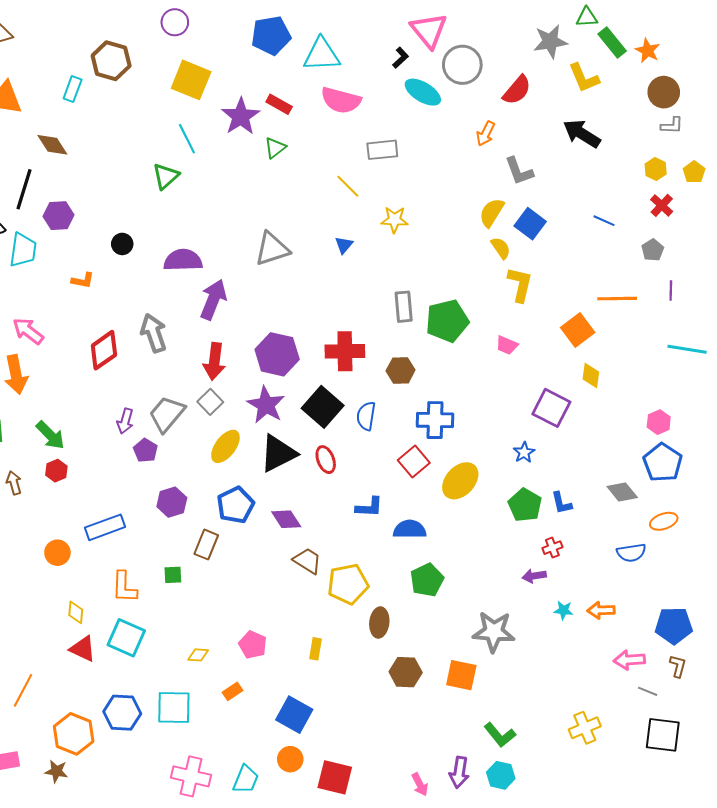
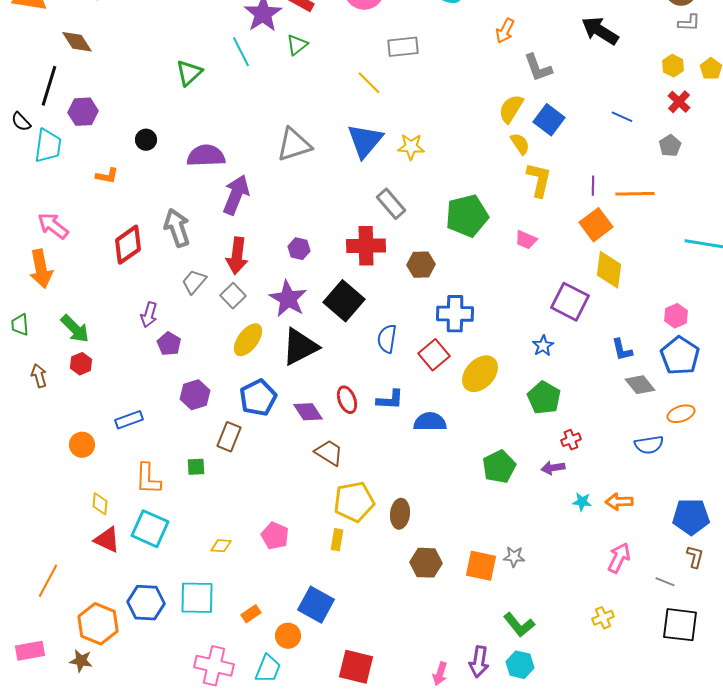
cyan line: (187, 139) -> (241, 52), moved
yellow star: (394, 220) -> (411, 147), moved
blue triangle: (344, 245) -> (365, 141), size x2.0
purple line: (671, 291) -> (593, 186), moved
gray rectangle: (404, 307) -> (391, 204), moved, turned -36
purple hexagon: (277, 354) -> (299, 249), size x0.5
yellow diamond: (591, 376) -> (609, 270), size x1.5
gray trapezoid: (167, 414) -> (194, 282), moved, size x0.7
blue semicircle: (366, 416) -> (387, 339), moved
red ellipse: (326, 460) -> (347, 400), moved
blue L-shape: (561, 503) -> (622, 350), moved
blue rectangle: (105, 527) -> (129, 420), size x0.7
green pentagon: (427, 580) -> (499, 467), moved
yellow pentagon: (348, 584) -> (354, 502), moved
gray star: (494, 632) -> (514, 557), moved, size x0.5
pink arrow: (629, 660) -> (619, 558), moved, turned 120
orange rectangle: (233, 691) -> (251, 614), moved
yellow cross: (585, 728) -> (603, 618), size x0.7
orange circle: (290, 759) -> (288, 636), moved
pink arrow: (420, 784) -> (440, 674), turned 45

